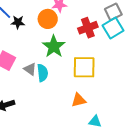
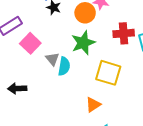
orange triangle: (79, 100) -> (93, 105), turned -35

